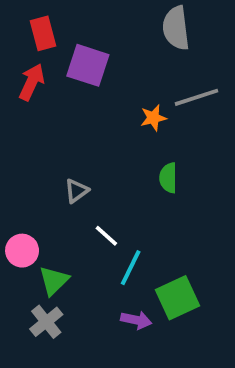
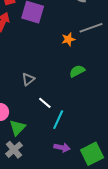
green semicircle: (168, 178) -> (77, 71), turned 63
green square: (177, 298) -> (92, 154), moved

